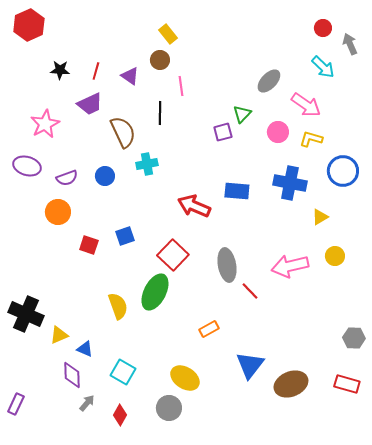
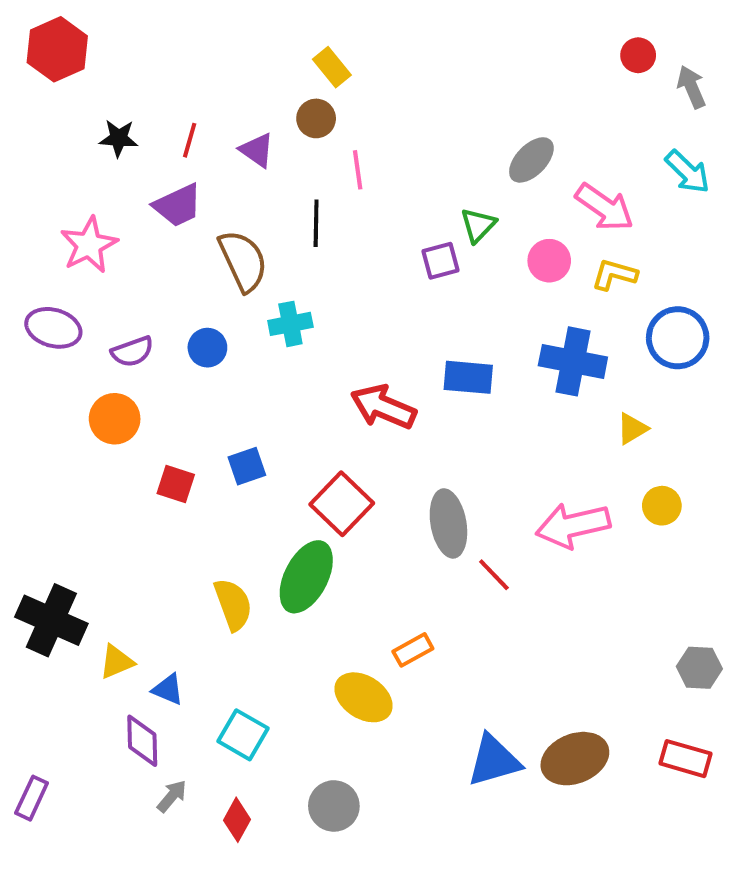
cyan arrow: (323, 67) -> (688, 172), moved
blue triangle: (250, 365) -> (494, 761), moved, turned 36
yellow ellipse: (185, 378) -> (364, 697), moved

